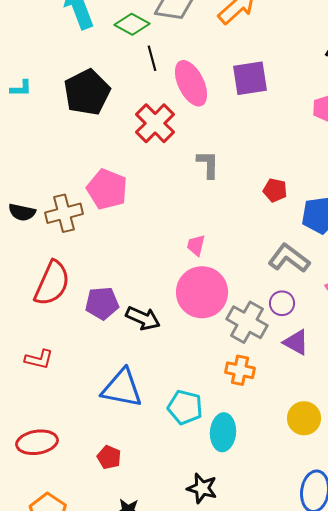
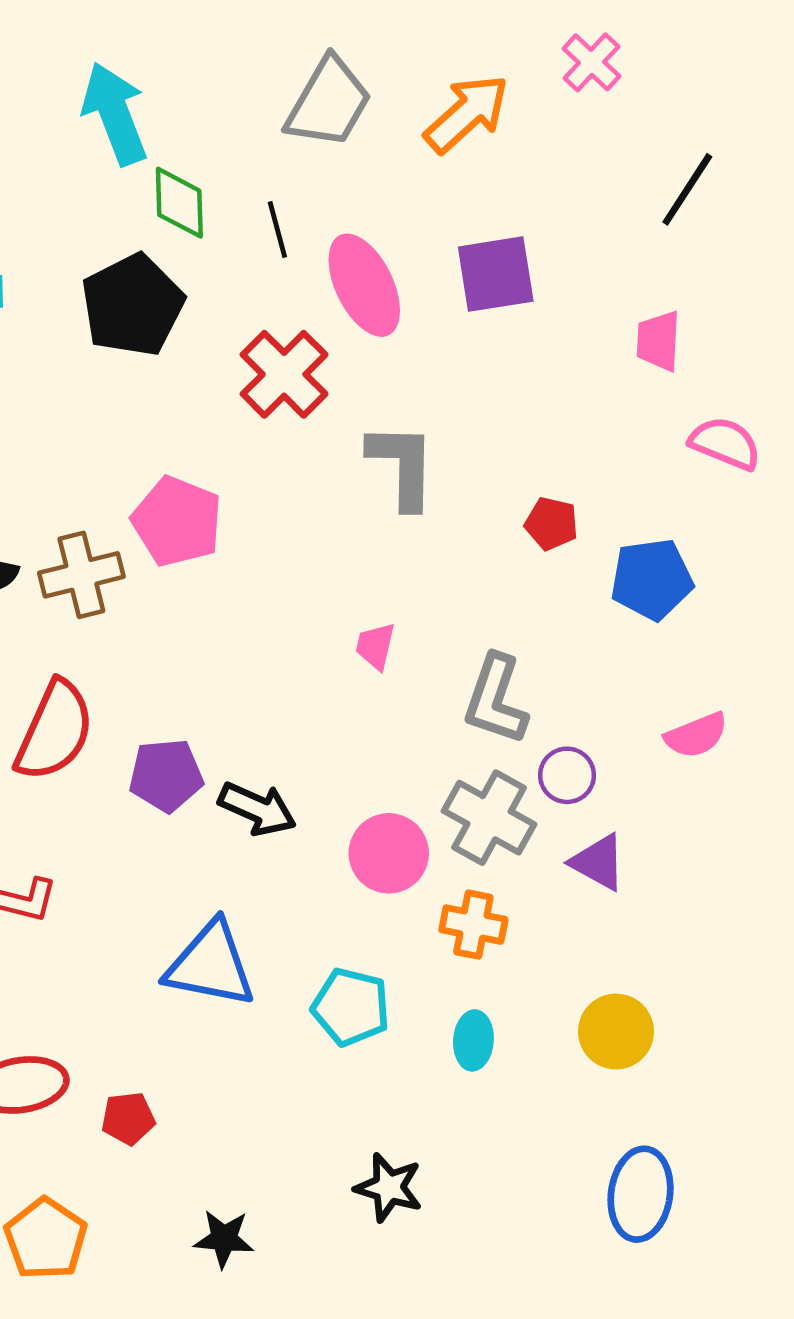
green diamond: (132, 24) -> (179, 203), moved, turned 60
gray L-shape: (208, 164) -> (402, 466), size x1.4
gray L-shape: (289, 258) -> (496, 700), moved, turned -108
pink circle: (202, 292) -> (389, 853), moved, size x0.7
cyan ellipse: (223, 432) -> (473, 1040), moved, size x0.7
red pentagon: (109, 457) -> (128, 1118), moved, turned -30

